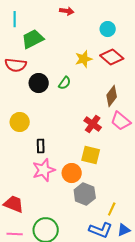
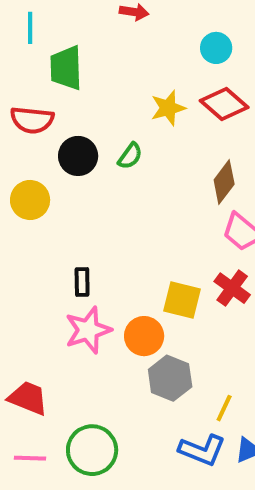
green trapezoid: (33, 39) -> (66, 68), turned -65
yellow circle: (20, 122) -> (30, 200), moved
red cross: (93, 124) -> (232, 288), moved

